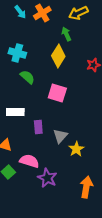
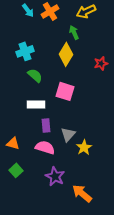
cyan cross: (17, 53) -> (25, 51), turned -36
white rectangle: (15, 112) -> (36, 104), moved
pink semicircle: (29, 161) -> (45, 147), moved
orange arrow: (86, 187) -> (82, 193), moved, turned -60

